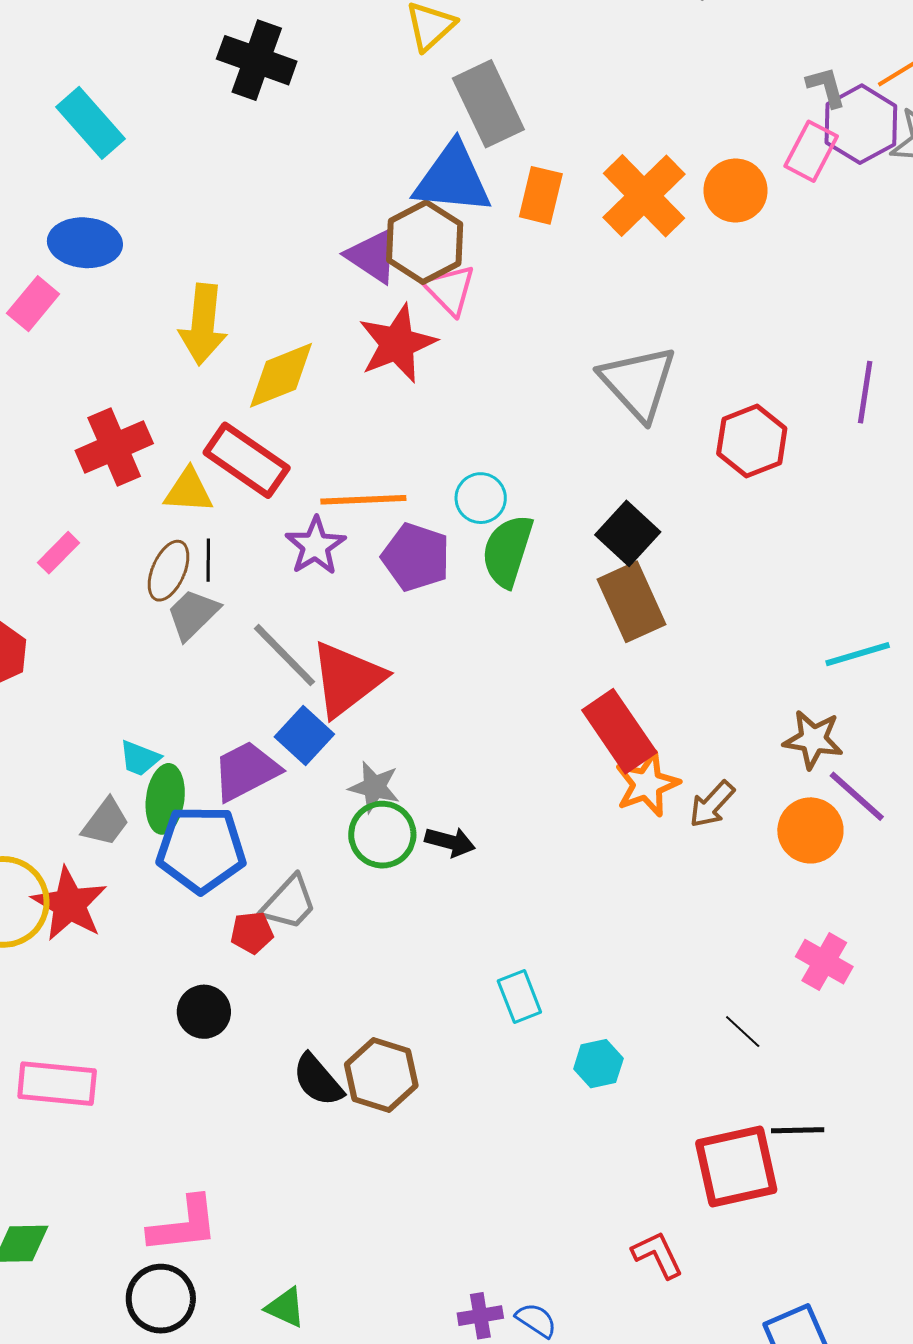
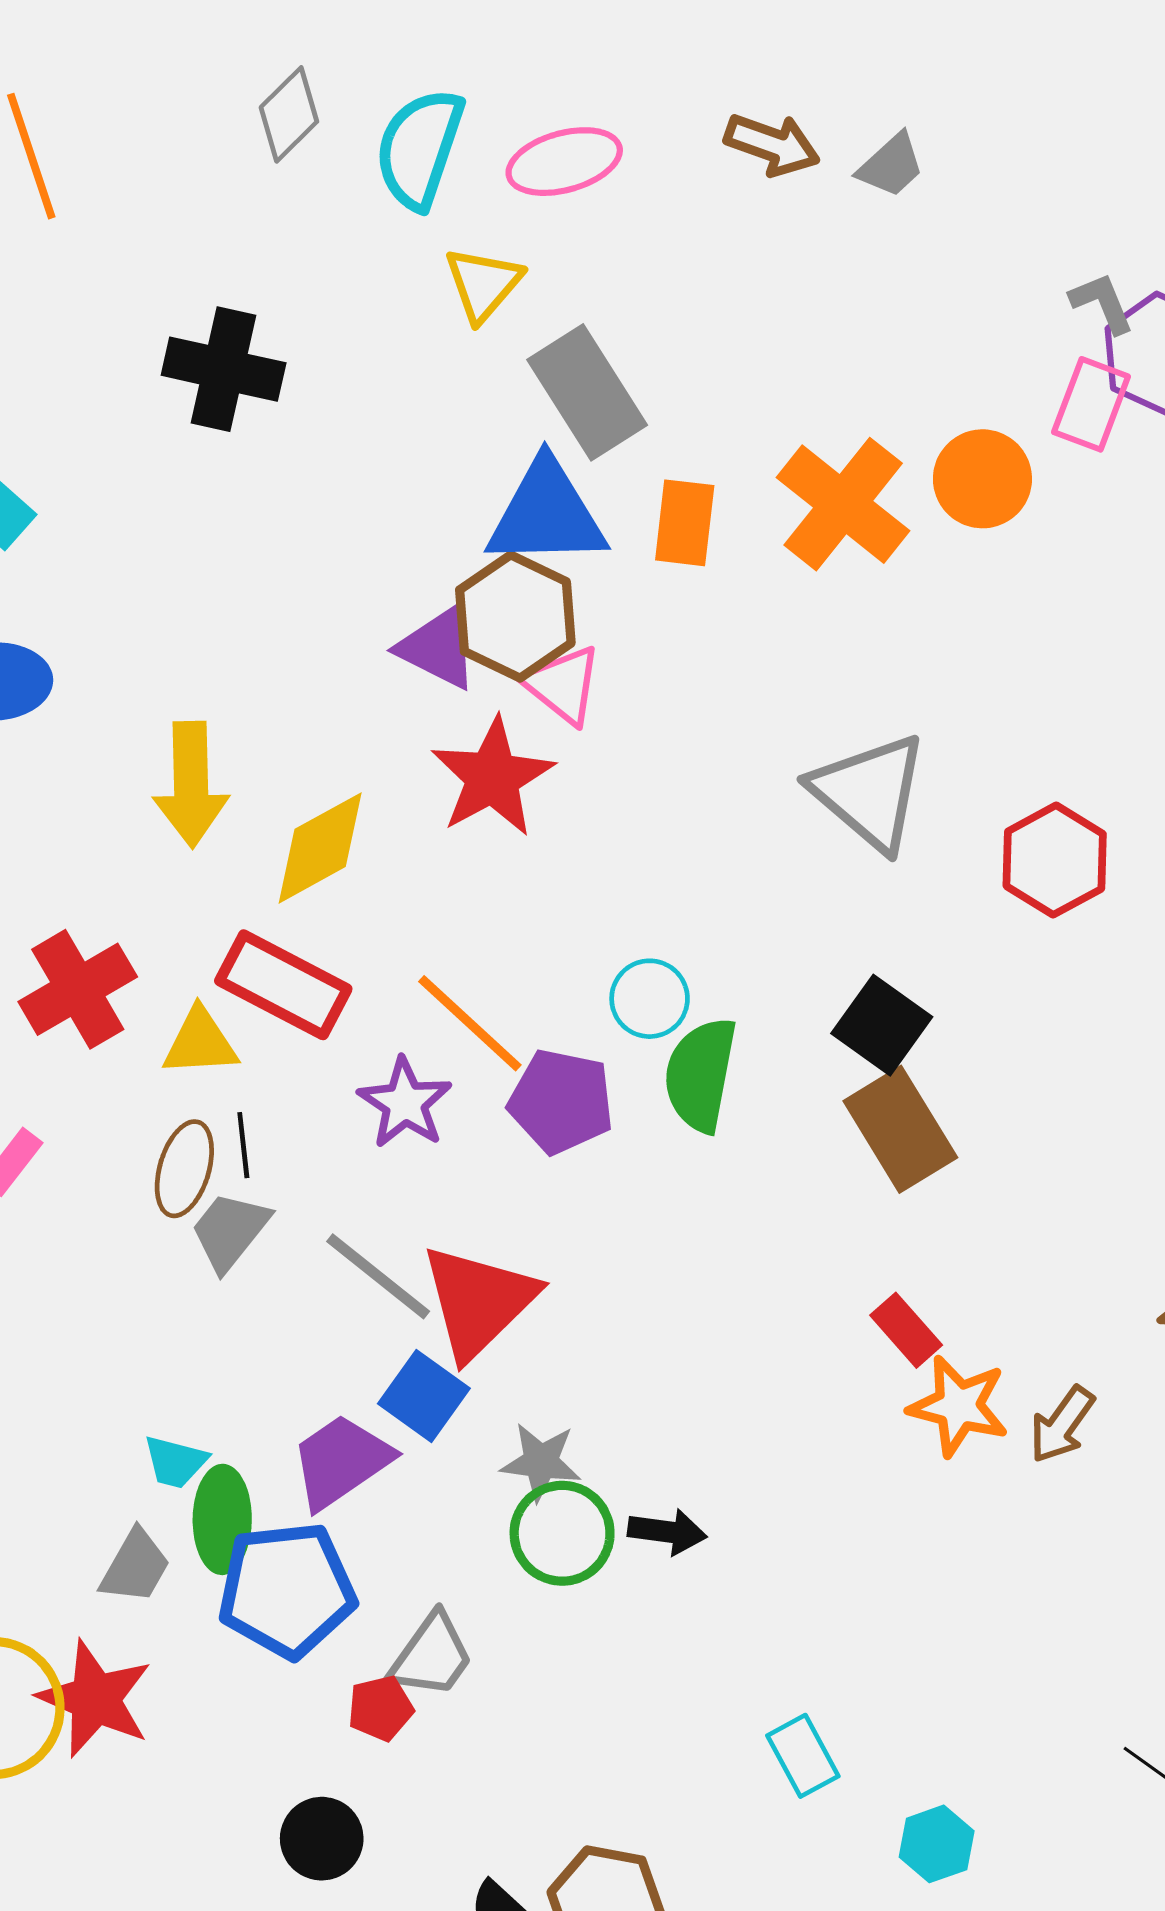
orange line: (363, 500) -> (470, 1023), turned 52
red rectangle: (619, 731) -> (906, 1330), size x0.6
orange star: (647, 784) -> (959, 1406), turned -30

